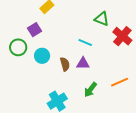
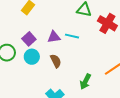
purple square: (34, 30) -> (29, 39), moved
purple triangle: (83, 63) -> (54, 37), moved

